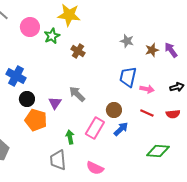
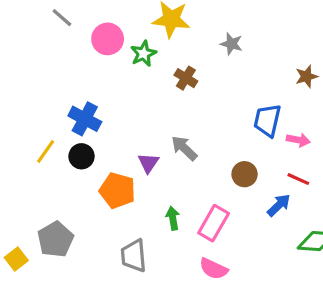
gray star: (127, 41) -> (231, 44), moved
black circle: (27, 99) -> (82, 156), moved
pink rectangle: (95, 128) -> (214, 223), moved
blue arrow: (121, 129) -> (279, 205), moved
gray trapezoid: (58, 160) -> (134, 256), moved

